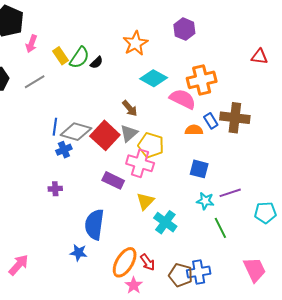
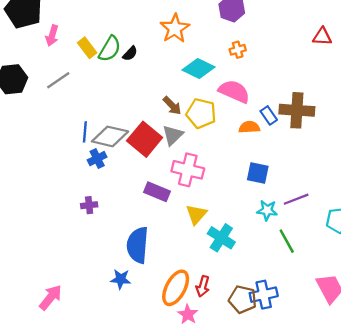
orange cross: (202, 80) -> (238, 50), moved, size x0.5
yellow pentagon: (151, 145) -> (201, 113), moved
red arrow: (148, 262) -> (203, 286), turned 54

